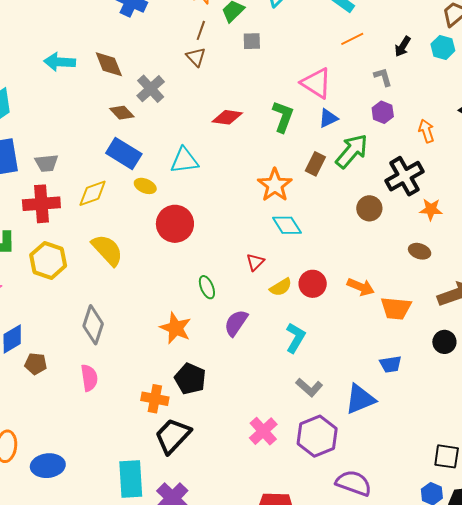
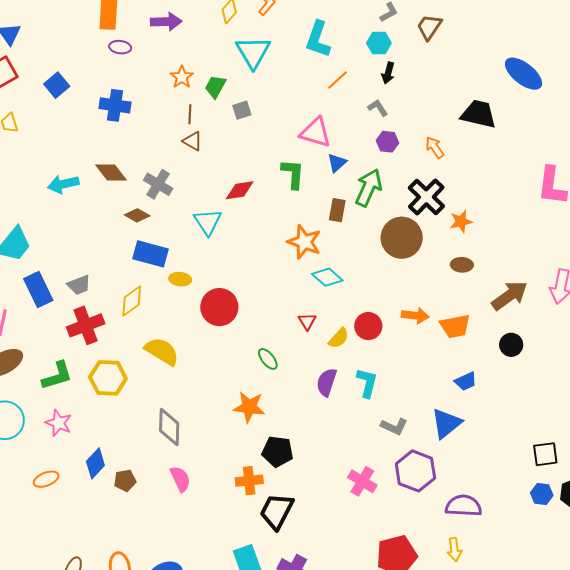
cyan hexagon: (443, 47) -> (379, 43), moved
cyan triangle: (184, 160) -> (208, 222), moved, turned -40
brown circle: (369, 208) -> (402, 238), size x1.6
purple semicircle: (236, 323) -> (327, 382), moved

